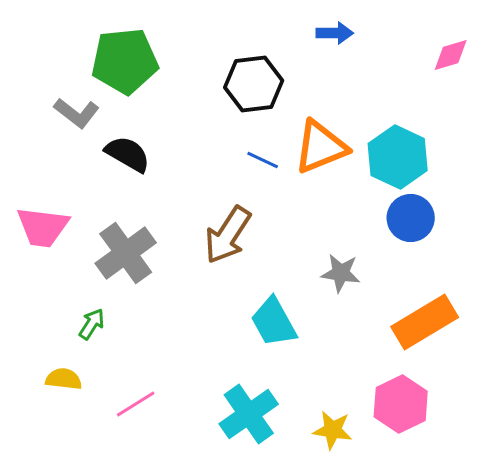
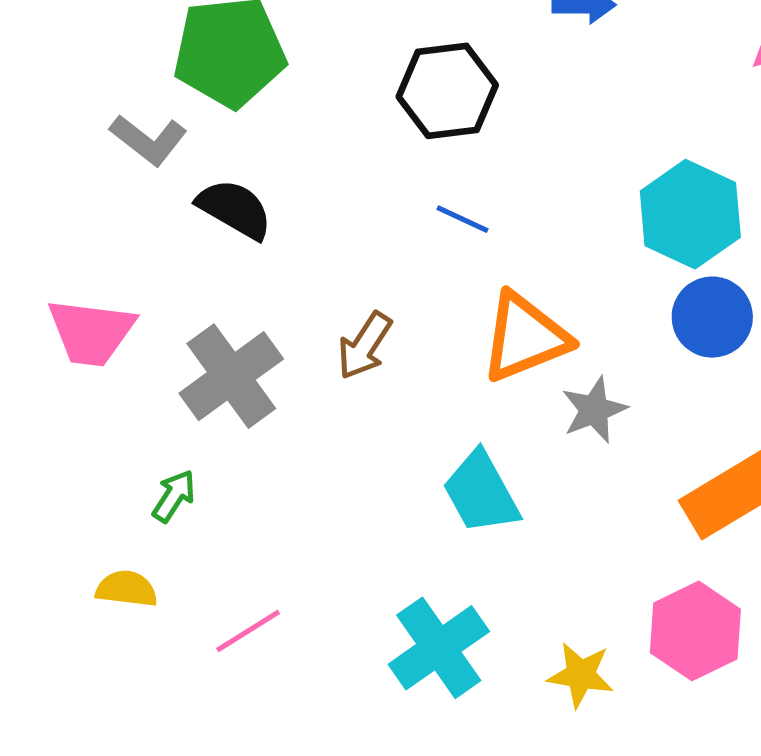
orange triangle: (321, 147) -> (525, 337), moved
brown arrow: (228, 235) -> (365, 346), moved, size x0.7
gray star: (341, 273) -> (594, 410), turned -30

